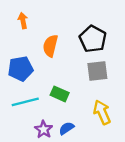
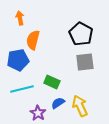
orange semicircle: (50, 46) -> (33, 40), moved
yellow arrow: (102, 112) -> (80, 106), moved
blue semicircle: (66, 128) -> (58, 103), moved

